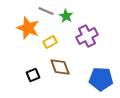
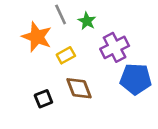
gray line: (46, 11) -> (61, 14), turned 42
blue pentagon: (101, 79) -> (136, 79), moved

